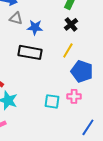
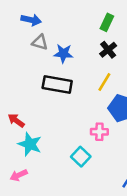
pink cross: (74, 96) -> (99, 132), moved
cyan square: (52, 101) -> (81, 157), moved, turned 35

